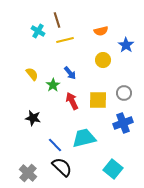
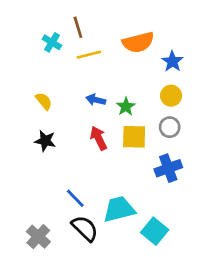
orange semicircle: (101, 31) -> (138, 42), size x1.6
yellow circle: (103, 60) -> (171, 96), moved
blue arrow: (70, 73) -> (96, 100), turned 144
green star: (53, 85) -> (126, 107), moved
black star: (33, 118) -> (45, 141), moved
cyan trapezoid: (84, 138) -> (119, 209), moved

